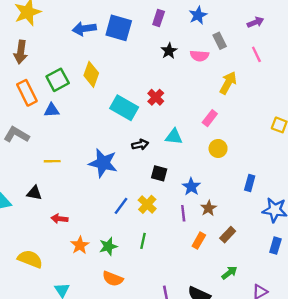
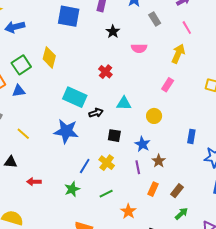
blue arrow: (84, 29) -> (15, 27), moved
pink semicircle: (199, 56) -> (139, 48), moved
yellow arrow: (228, 83) -> (178, 54), moved
cyan rectangle: (124, 108) -> (75, 97), moved
pink rectangle: (210, 118) -> (168, 85), moved
yellow circle: (218, 148) -> (154, 116), moved
yellow line: (52, 161) -> (23, 134), turned 48
brown rectangle: (228, 235) -> (177, 191), moved
green line: (143, 241) -> (106, 194), turned 56
orange star: (80, 245) -> (128, 211), moved
green star: (108, 246) -> (72, 189), moved

